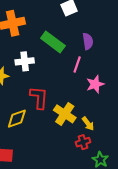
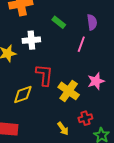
green rectangle: (53, 42) -> (59, 22), size x0.6
pink star: (95, 84) -> (96, 81), moved
yellow arrow: (88, 124) -> (63, 129), moved

